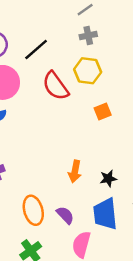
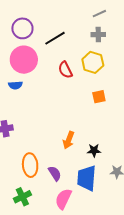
red semicircle: (56, 86) -> (65, 70), size x0.7

